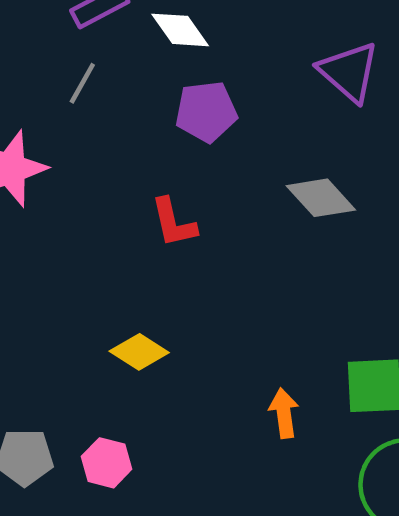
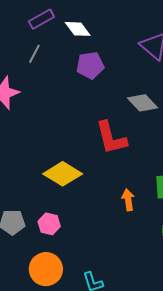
red L-shape: (174, 223) -> (111, 138), moved, size x1.5
yellow diamond: (139, 352) -> (63, 174), size x1.5

